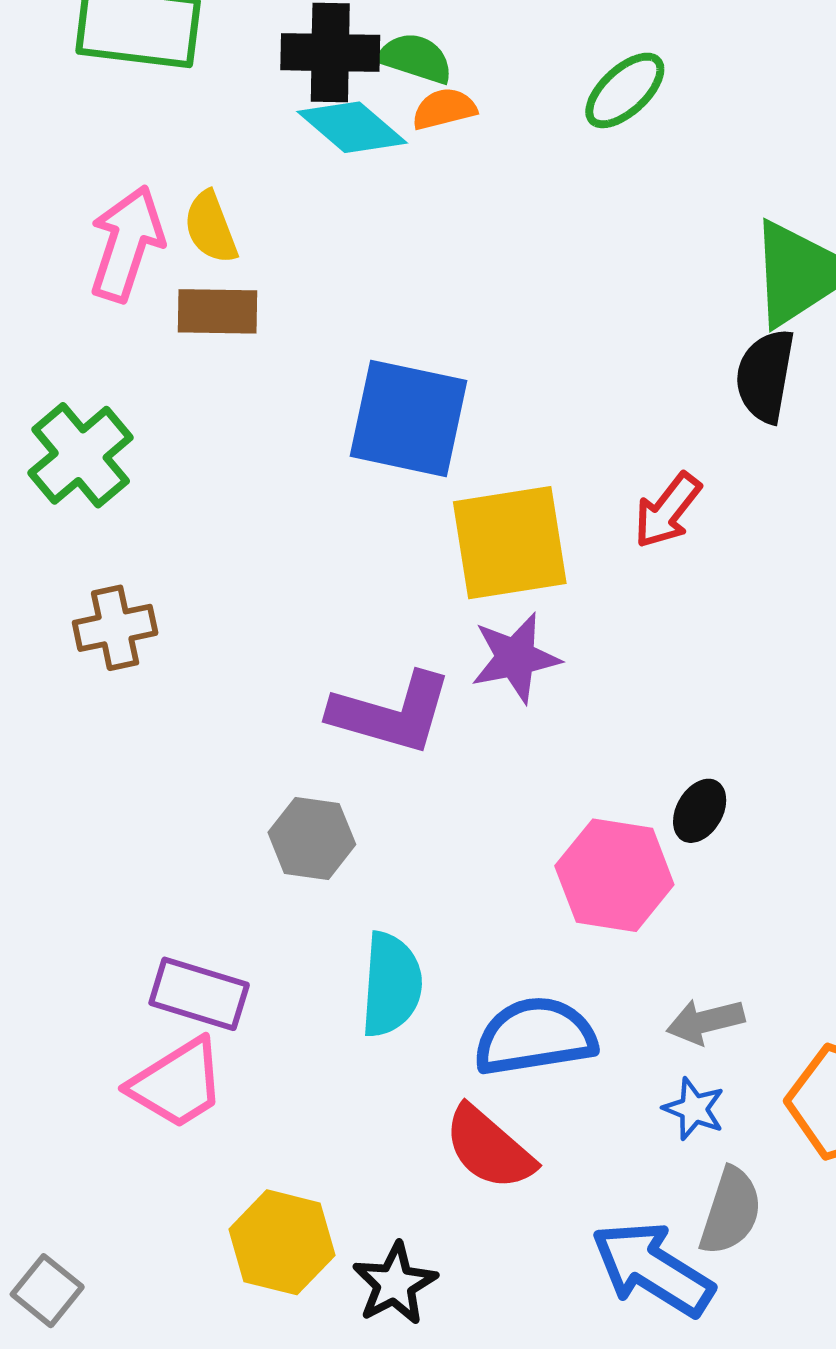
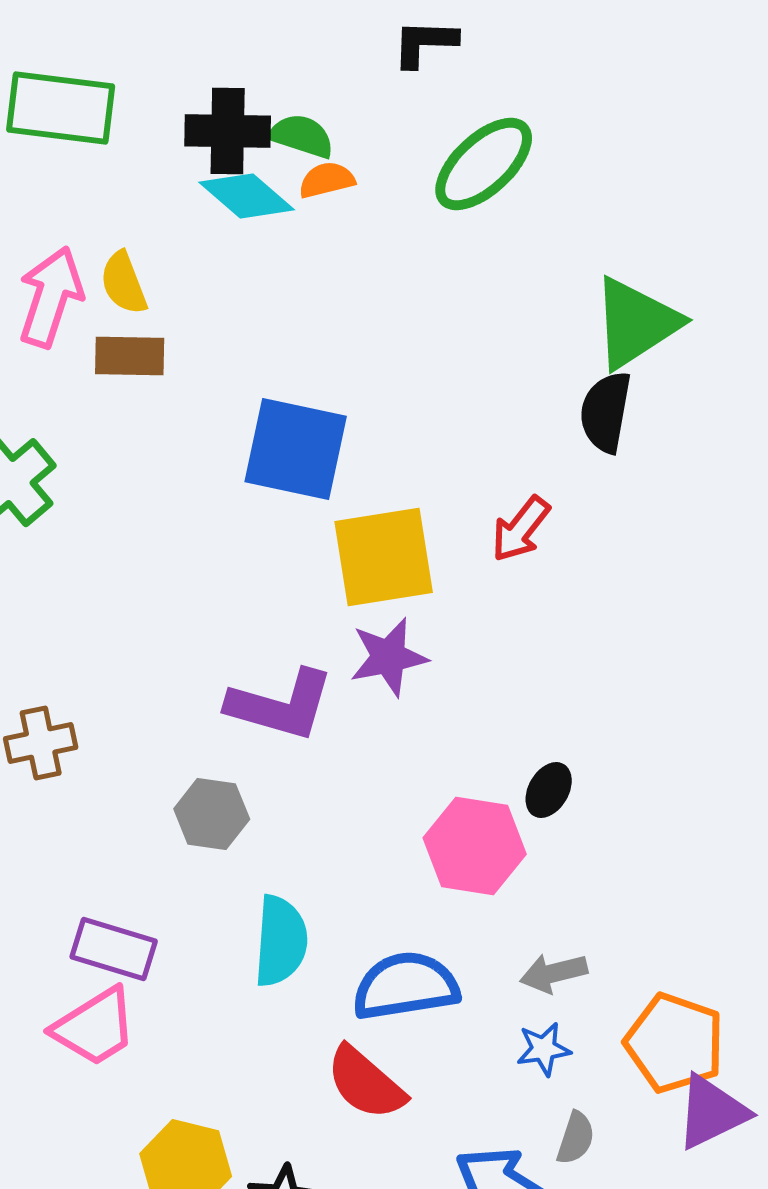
green ellipse: (625, 90) -> (484, 164), size x1.4
brown cross: (115, 628) -> (41, 743), moved
blue star: (694, 1109) -> (544, 1049), turned -30
gray semicircle: (731, 1211) -> (576, 1138), size x0.7

